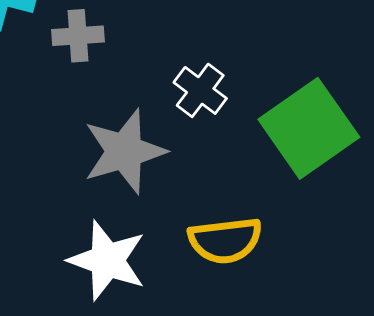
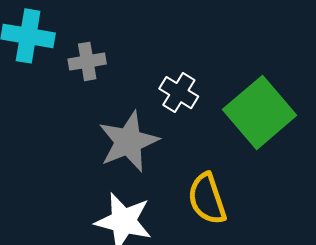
yellow semicircle: (225, 240) -> (207, 199), turned 84

